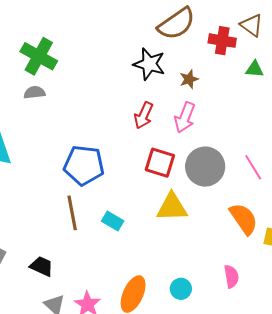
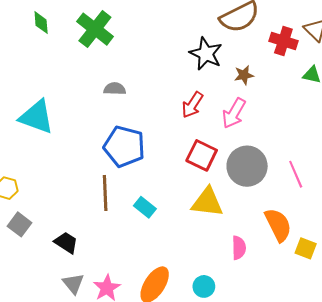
gray semicircle: (34, 92) -> (115, 89), moved
pink semicircle: (231, 276) -> (239, 248), moved

